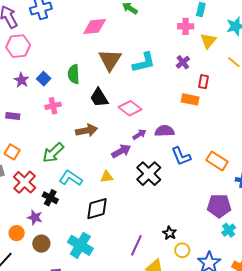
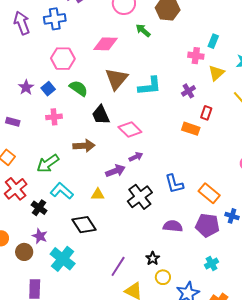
pink hexagon: (18, 46) -> (63, 59), moved
green semicircle: (74, 74) -> (79, 88), turned 120
purple semicircle: (165, 131) -> (173, 226), moved
purple pentagon: (219, 206) -> (207, 225), moved
black diamond: (97, 209) -> (84, 225), turned 65
purple star: (35, 217) -> (40, 236), moved

